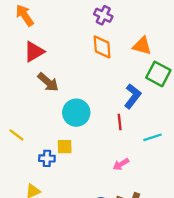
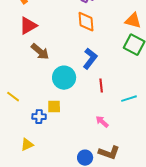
orange triangle: (142, 46) -> (133, 21), moved
blue L-shape: (133, 96) -> (90, 59), moved
pink arrow: (121, 164) -> (102, 122), turned 72

